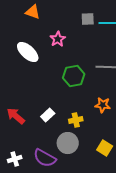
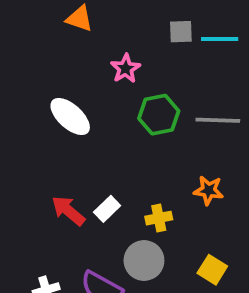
white ellipse: (28, 52) -> (70, 117), moved
green hexagon: (74, 76) -> (159, 115), moved
red arrow: (16, 116) -> (68, 211), moved

